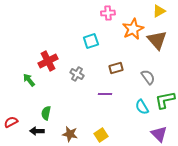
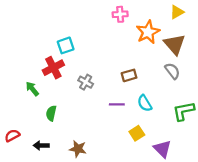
cyan square: (91, 41) -> (66, 45), moved
gray semicircle: (148, 77) -> (172, 71), moved
cyan semicircle: (142, 107) -> (145, 103), moved
green semicircle: (46, 113) -> (51, 113), moved
purple triangle: (159, 134) -> (162, 149), moved
yellow square: (101, 135) -> (137, 133), moved

